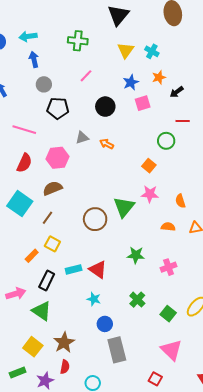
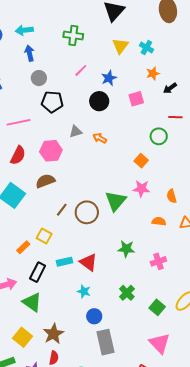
blue star: (131, 82) -> (109, 78), moved
pink line: (24, 130) -> (19, 122), turned -30
brown line: (48, 218) -> (62, 210), moved

